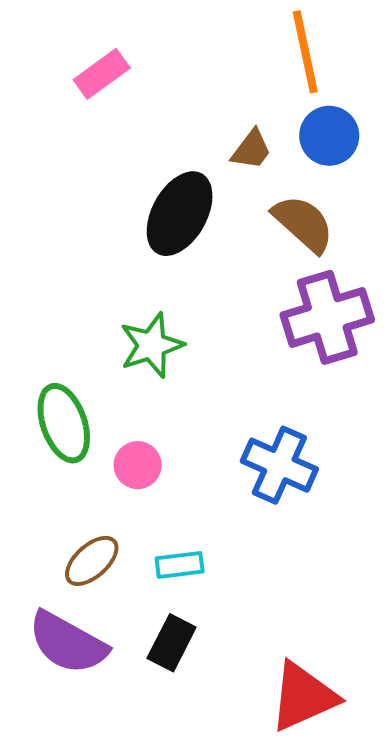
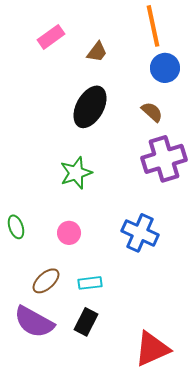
brown trapezoid: (251, 150) -> (97, 52), moved
brown semicircle: (303, 224) -> (152, 112), size x0.7
green ellipse: (64, 423) -> (16, 227), moved, size x0.6

